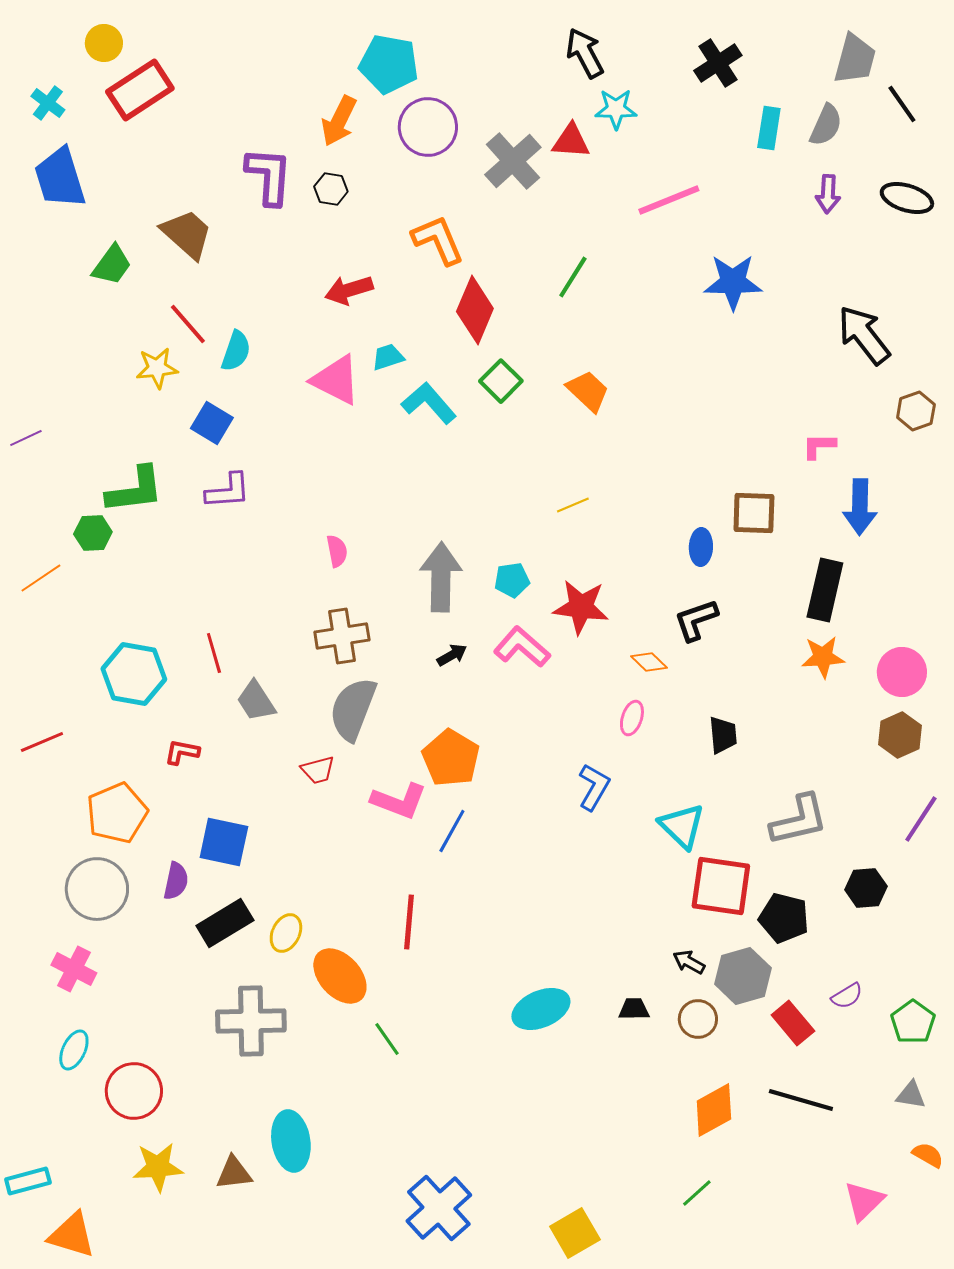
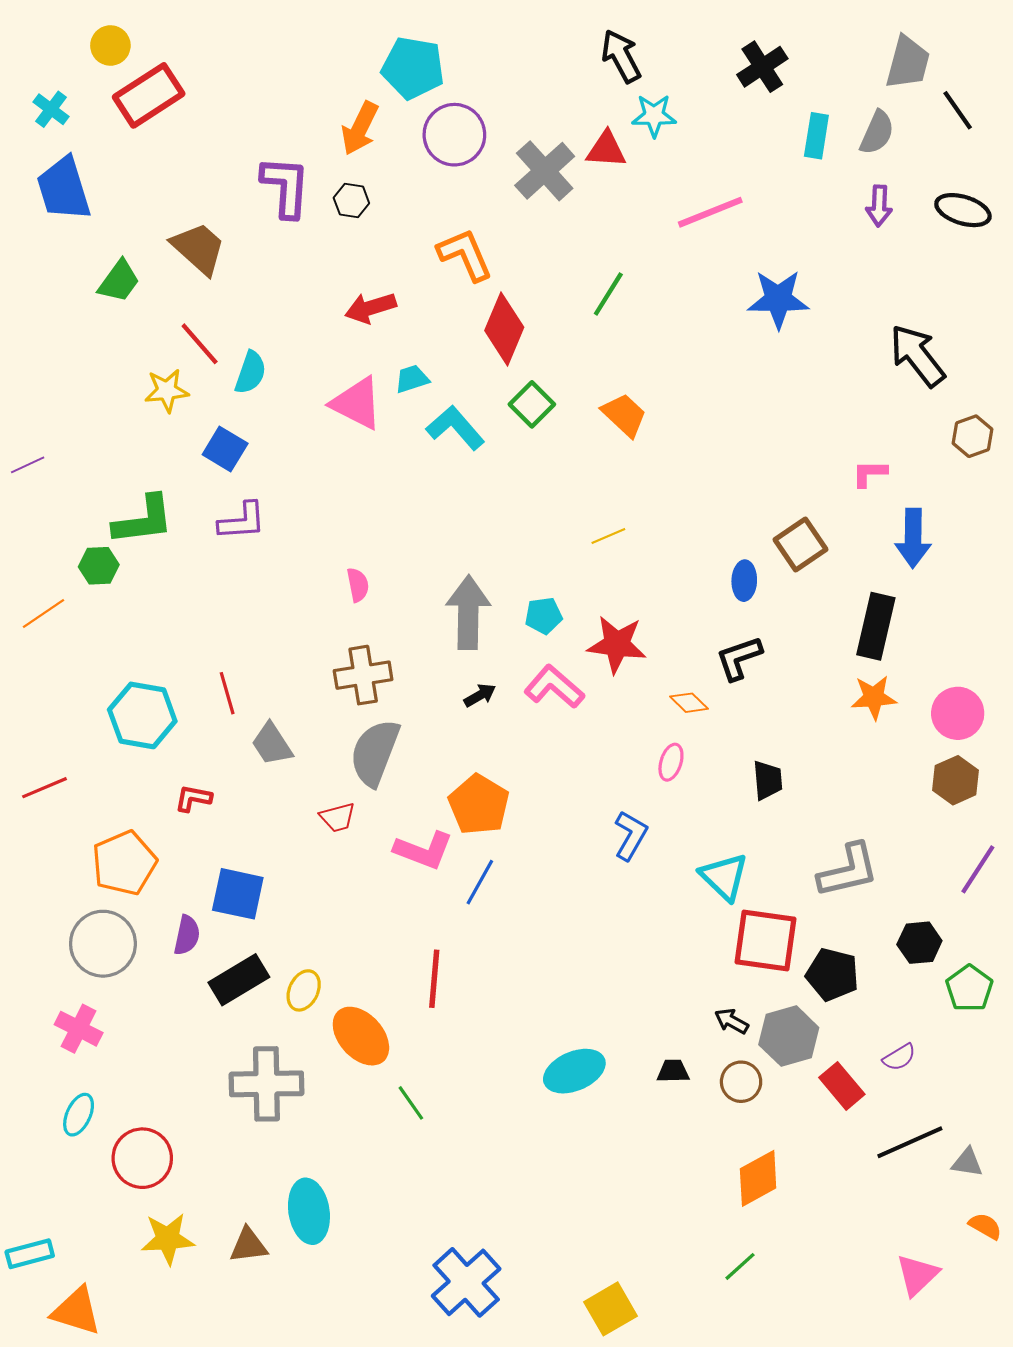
brown square: (754, 513) -> (801, 545), turned -36
green pentagon: (913, 1022) -> (969, 988), moved
black line: (801, 1100) -> (910, 1142), moved, turned -40

